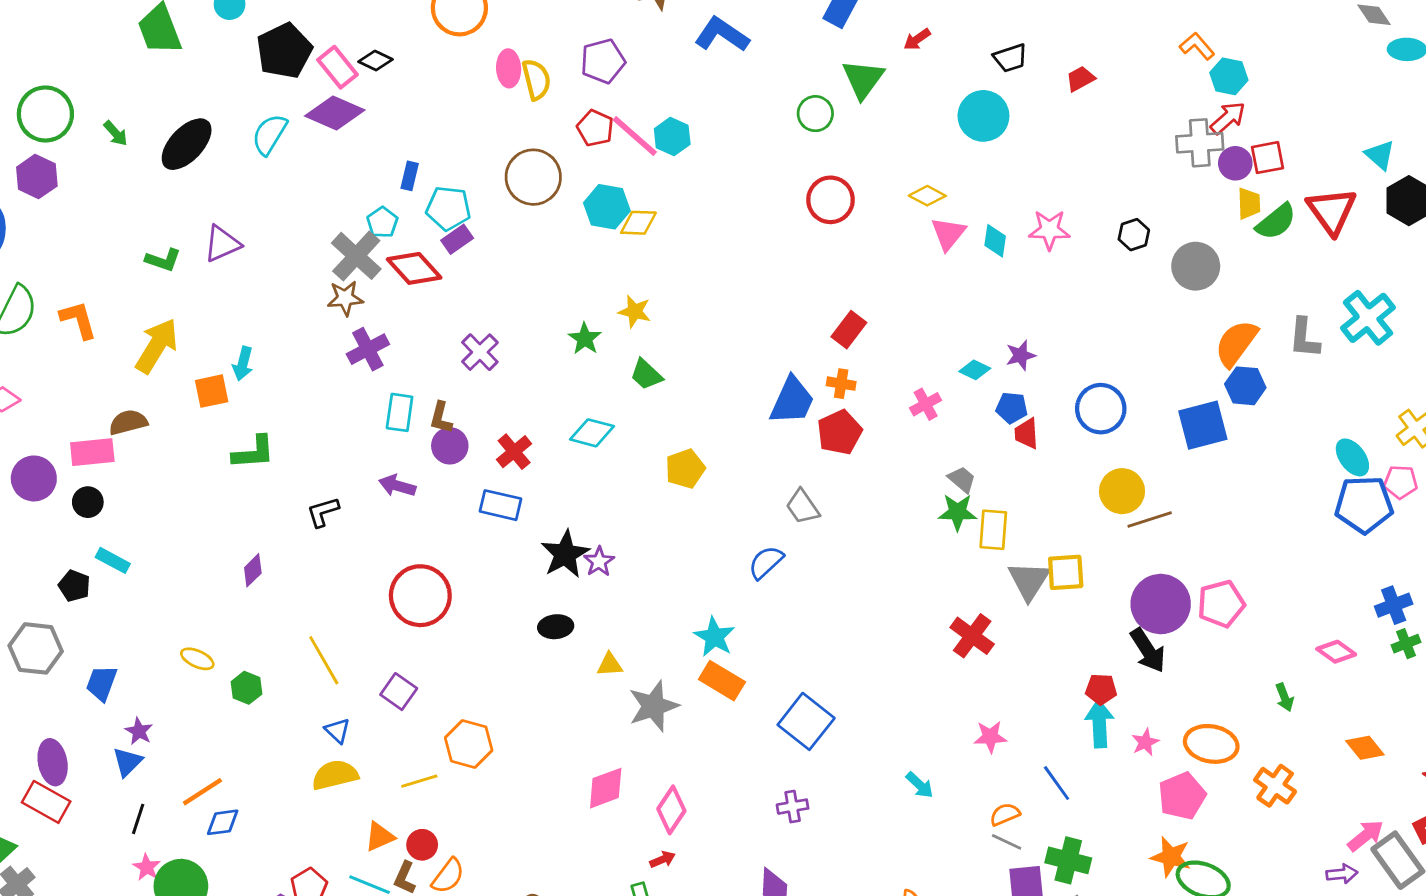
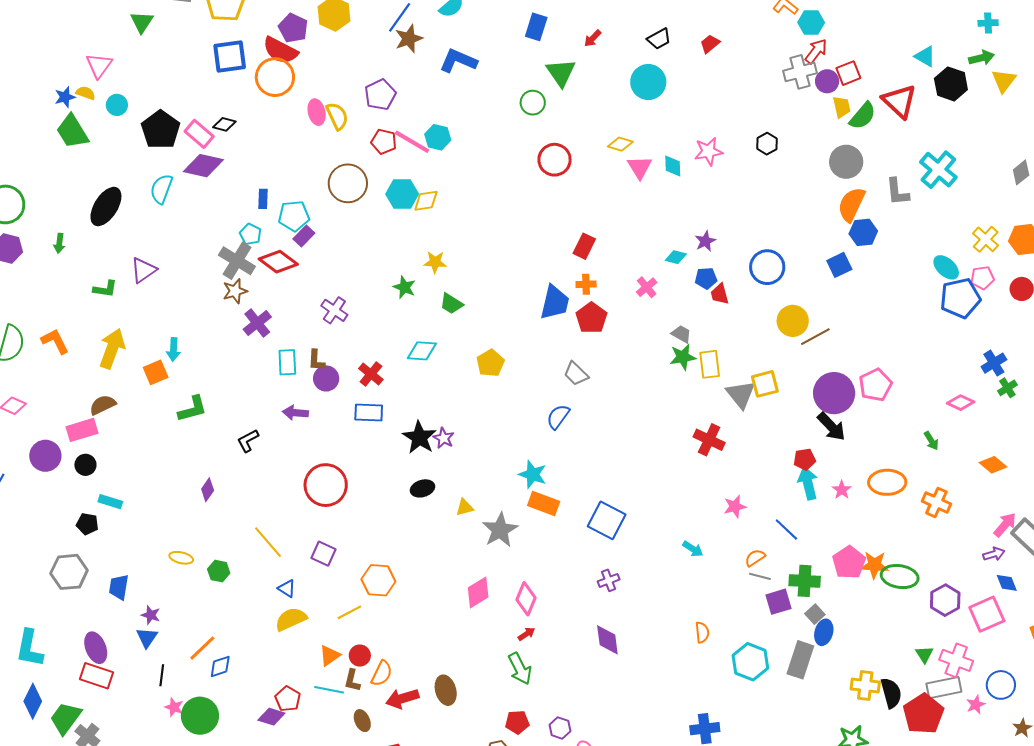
green arrow: (116, 133) -> (59, 243), moved, turned 60
gray circle: (1196, 266) -> (846, 162), moved
blue square: (1203, 425) -> (839, 265), size x0.7
pink pentagon: (1182, 796) -> (849, 562), moved

